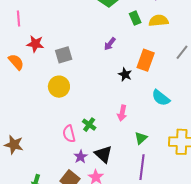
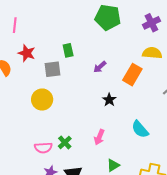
green rectangle: (135, 18) -> (68, 50), moved
orange rectangle: (146, 60) -> (132, 75), moved
pink semicircle: (69, 134) -> (43, 148), turned -90

